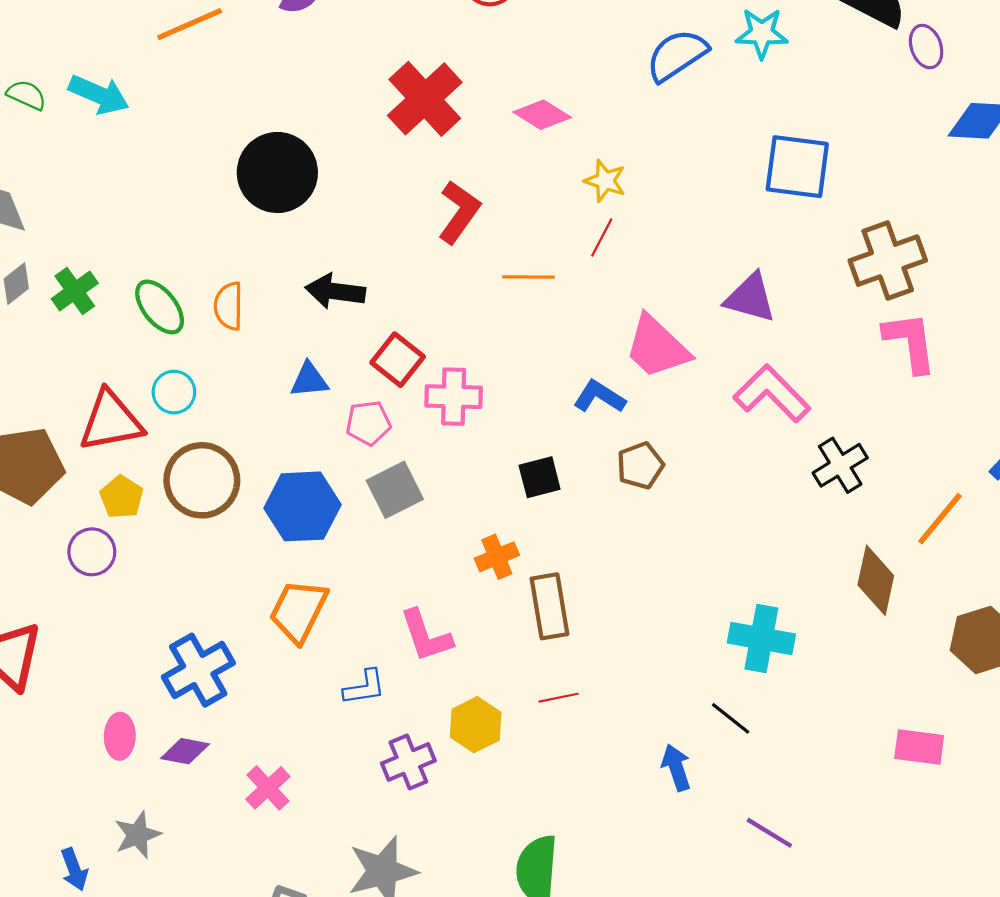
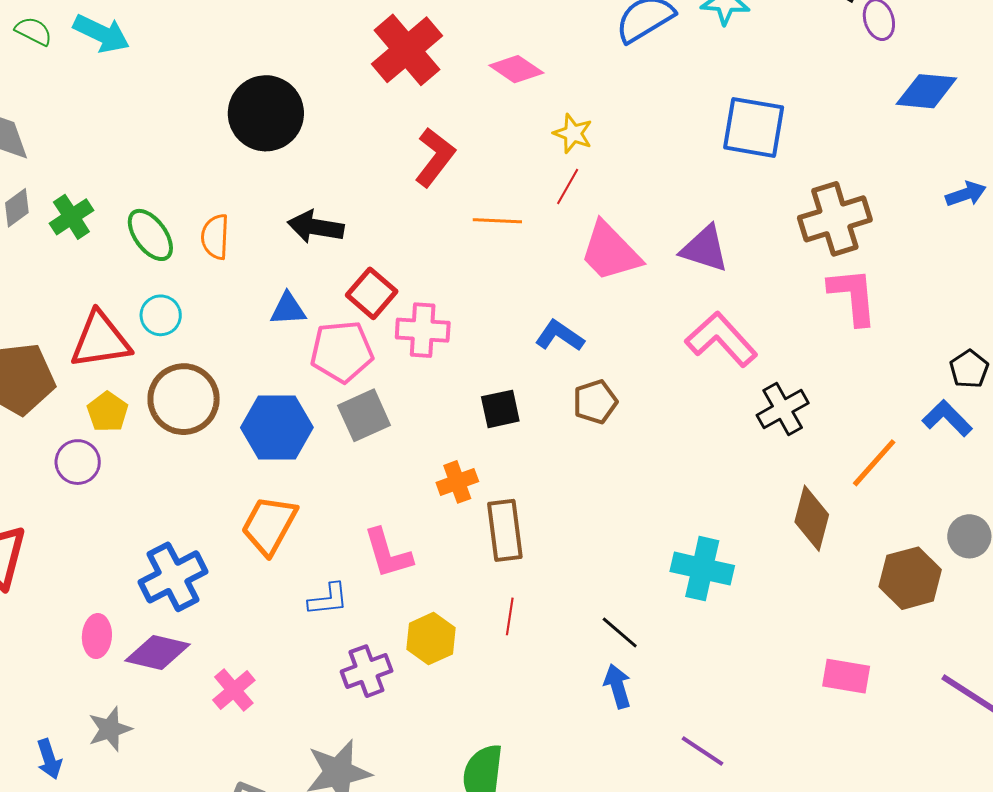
pink trapezoid: (657, 347) -> (610, 252), moved
pink pentagon: (368, 423) -> (342, 352), size x1.5
red line: (559, 698) -> (510, 616), turned -72
black line: (731, 718) -> (620, 633), moved
purple diamond: (185, 751) -> (157, 652), size x1.4

